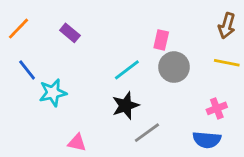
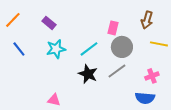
brown arrow: (227, 26) -> (147, 20), moved
cyan star: (53, 93) -> (56, 49), moved
black star: (126, 106) -> (88, 74), turned -30
gray line: (147, 133) -> (117, 71), moved

